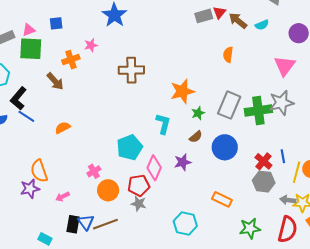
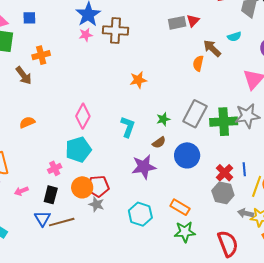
brown arrow: (238, 21) -> (212, 48), moved
pink star: (91, 45) -> (86, 35), moved
brown cross: (131, 70) -> (116, 30), moved
orange star: (182, 91) -> (138, 80), moved, size x0.7
cyan pentagon: (130, 147) -> (78, 150), moved
purple star: (183, 162) -> (144, 167), size x1.4
pink diamond: (154, 168) -> (83, 116), moved
orange circle: (108, 190) -> (82, 187), moved
black rectangle: (73, 224) -> (51, 195), moved
cyan hexagon: (185, 224) -> (140, 214), moved
green star: (250, 228) -> (185, 232), moved
red semicircle: (288, 229) -> (228, 244), moved, turned -40

